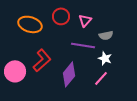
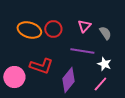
red circle: (61, 16) -> (53, 29), moved
gray semicircle: (106, 35) -> (105, 33), moved, turned -112
red L-shape: (42, 60) -> (41, 66), turned 60

